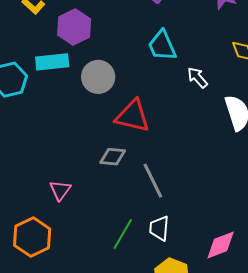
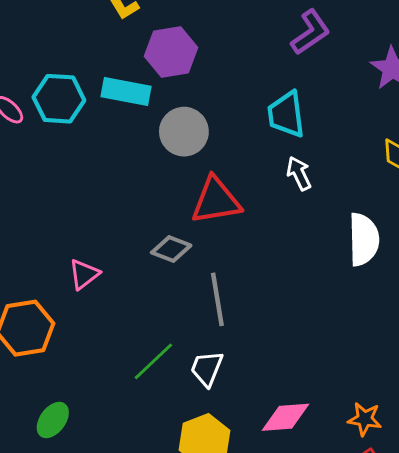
white arrow: (197, 78) -> (299, 173), moved
red triangle: (133, 116) -> (216, 201), turned -39

